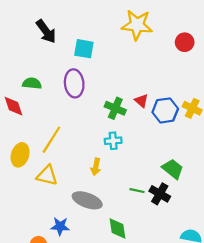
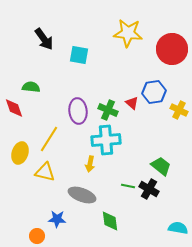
red circle: (185, 42) -> (172, 49), size x1.8
purple ellipse: (74, 83) -> (78, 111), moved
blue hexagon: (165, 110) -> (154, 92), moved
cyan cross: (113, 141) -> (106, 140), size x1.8

